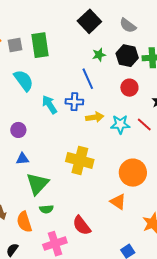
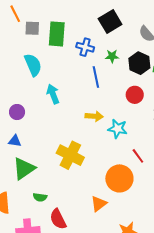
blue cross: (74, 102) -> (85, 47), moved
red line: (144, 125) -> (138, 156), moved
orange triangle: (118, 202) -> (99, 204), turned 36
green semicircle: (46, 209) -> (40, 197), moved

